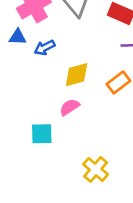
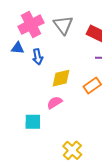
blue arrow: (45, 48) -> (38, 57), turned -77

